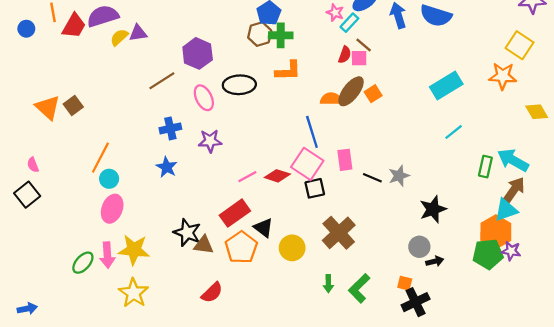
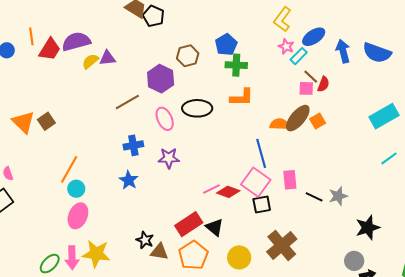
brown hexagon: (260, 34) -> (188, 56), moved
red semicircle: (345, 55) -> (323, 84), moved
pink line: (247, 177) -> (211, 189), moved
black triangle: (264, 228) -> (215, 227), moved
black star: (187, 233) -> (145, 240), size x0.7

